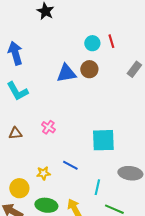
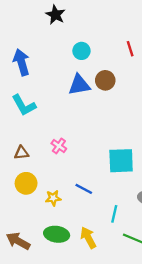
cyan circle: (92, 43) -> (81, 51), moved
yellow circle: (19, 188) -> (26, 183), moved

